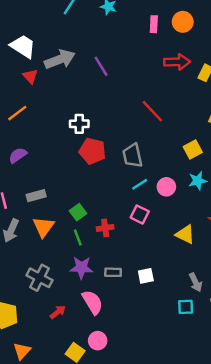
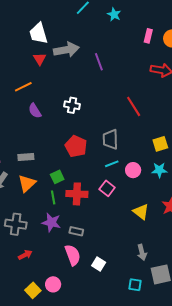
white trapezoid: (23, 46) -> (38, 33), turned -150
red pentagon: (92, 151) -> (76, 146), moved
purple semicircle: (18, 155) -> (35, 111), moved, turned -98
red cross: (105, 228) -> (77, 194), size x1.5
white square: (146, 276) -> (99, 264), moved, turned 32
gray cross: (40, 278) -> (16, 224), turned -30
pink semicircle: (92, 302) -> (73, 255), moved
cyan square: (186, 307) -> (135, 285), moved

